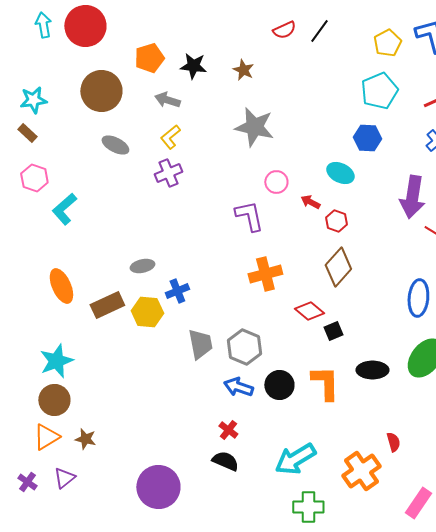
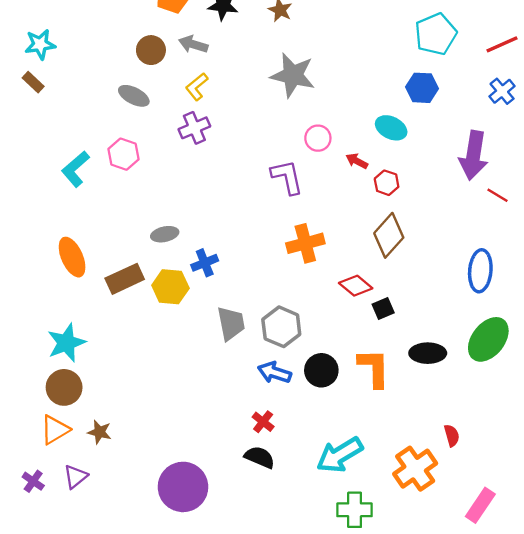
brown circle: (101, 91) -> (151, 50), moved, size x0.6
pink hexagon: (34, 178) -> (124, 154), moved

